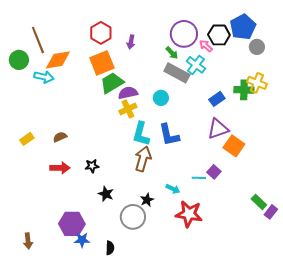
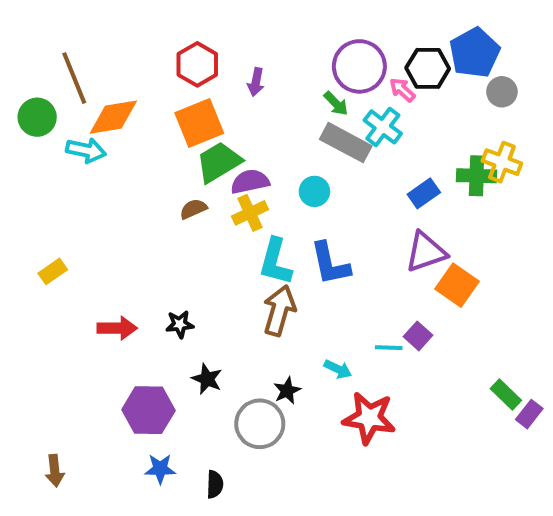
brown semicircle: (60, 137) -> (193, 209), moved
purple hexagon: (72, 224) -> (148, 410), moved

